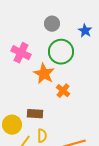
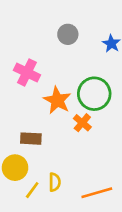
green circle: (61, 52) -> (94, 94), moved
brown rectangle: (35, 114) -> (31, 139), moved

